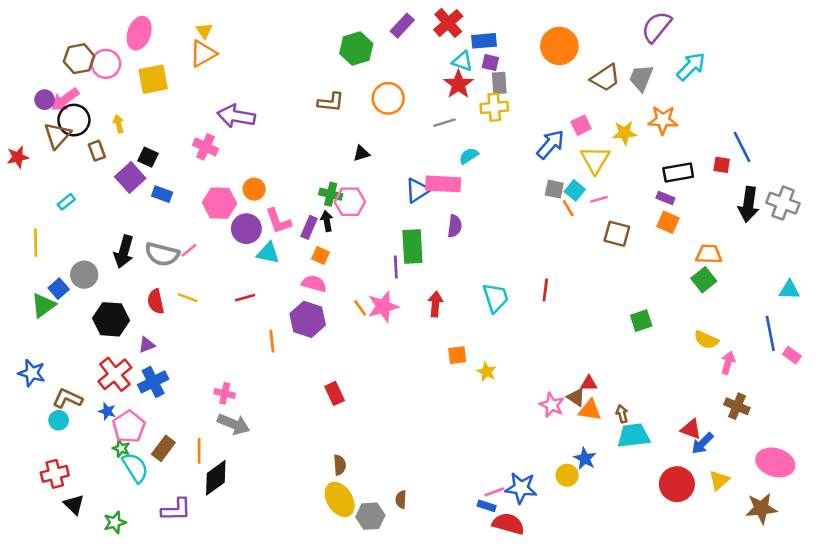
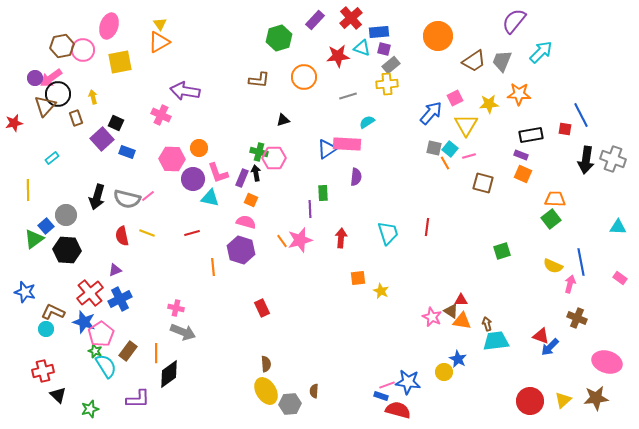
gray rectangle: (499, 83) -> (391, 65), turned 54
red star: (458, 84) -> (338, 56), moved, turned 30
green rectangle: (412, 247) -> (323, 193), size x0.6
black hexagon: (111, 319) -> (67, 250), moved
blue line: (770, 333) -> (581, 262), moved
blue star: (107, 411) -> (84, 322), size x1.6
yellow triangle: (719, 480) -> (563, 400), moved
red circle: (677, 484) -> (530, 401), moved

